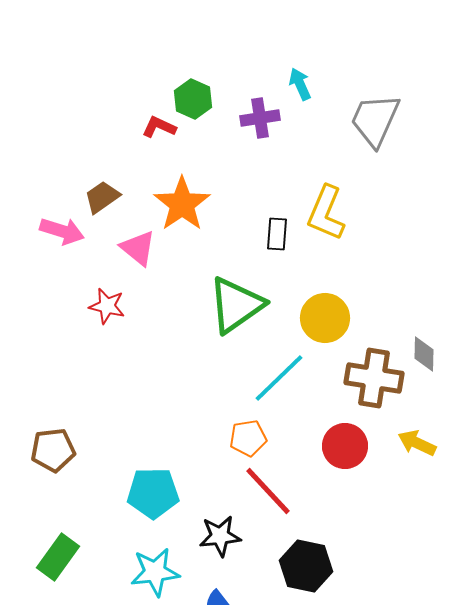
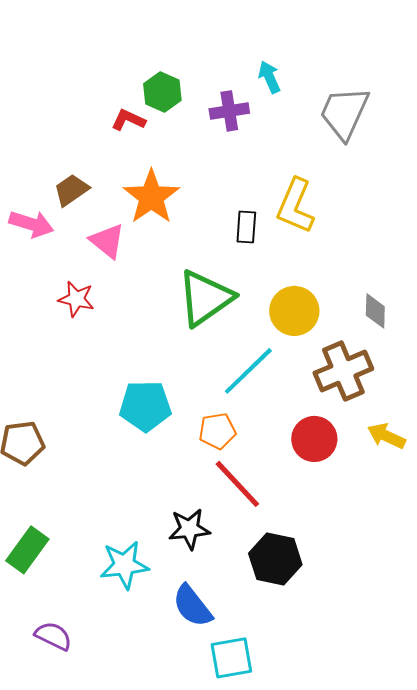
gray diamond: (424, 354) -> (375, 311), moved
brown cross: (374, 378) -> (343, 371), turned -32
cyan pentagon: (153, 493) -> (145, 406), moved

